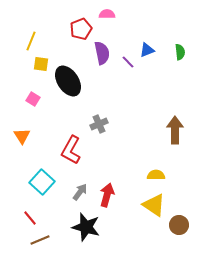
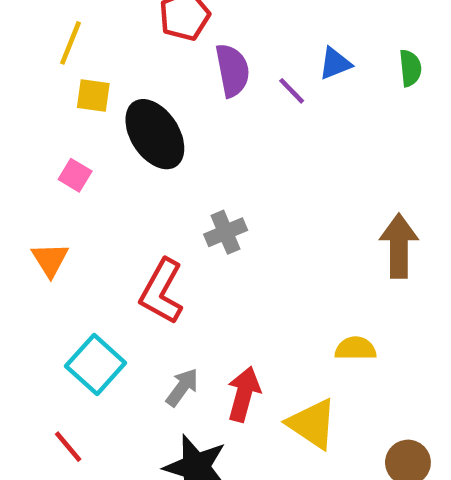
yellow triangle: (154, 205) -> (312, 424), moved

